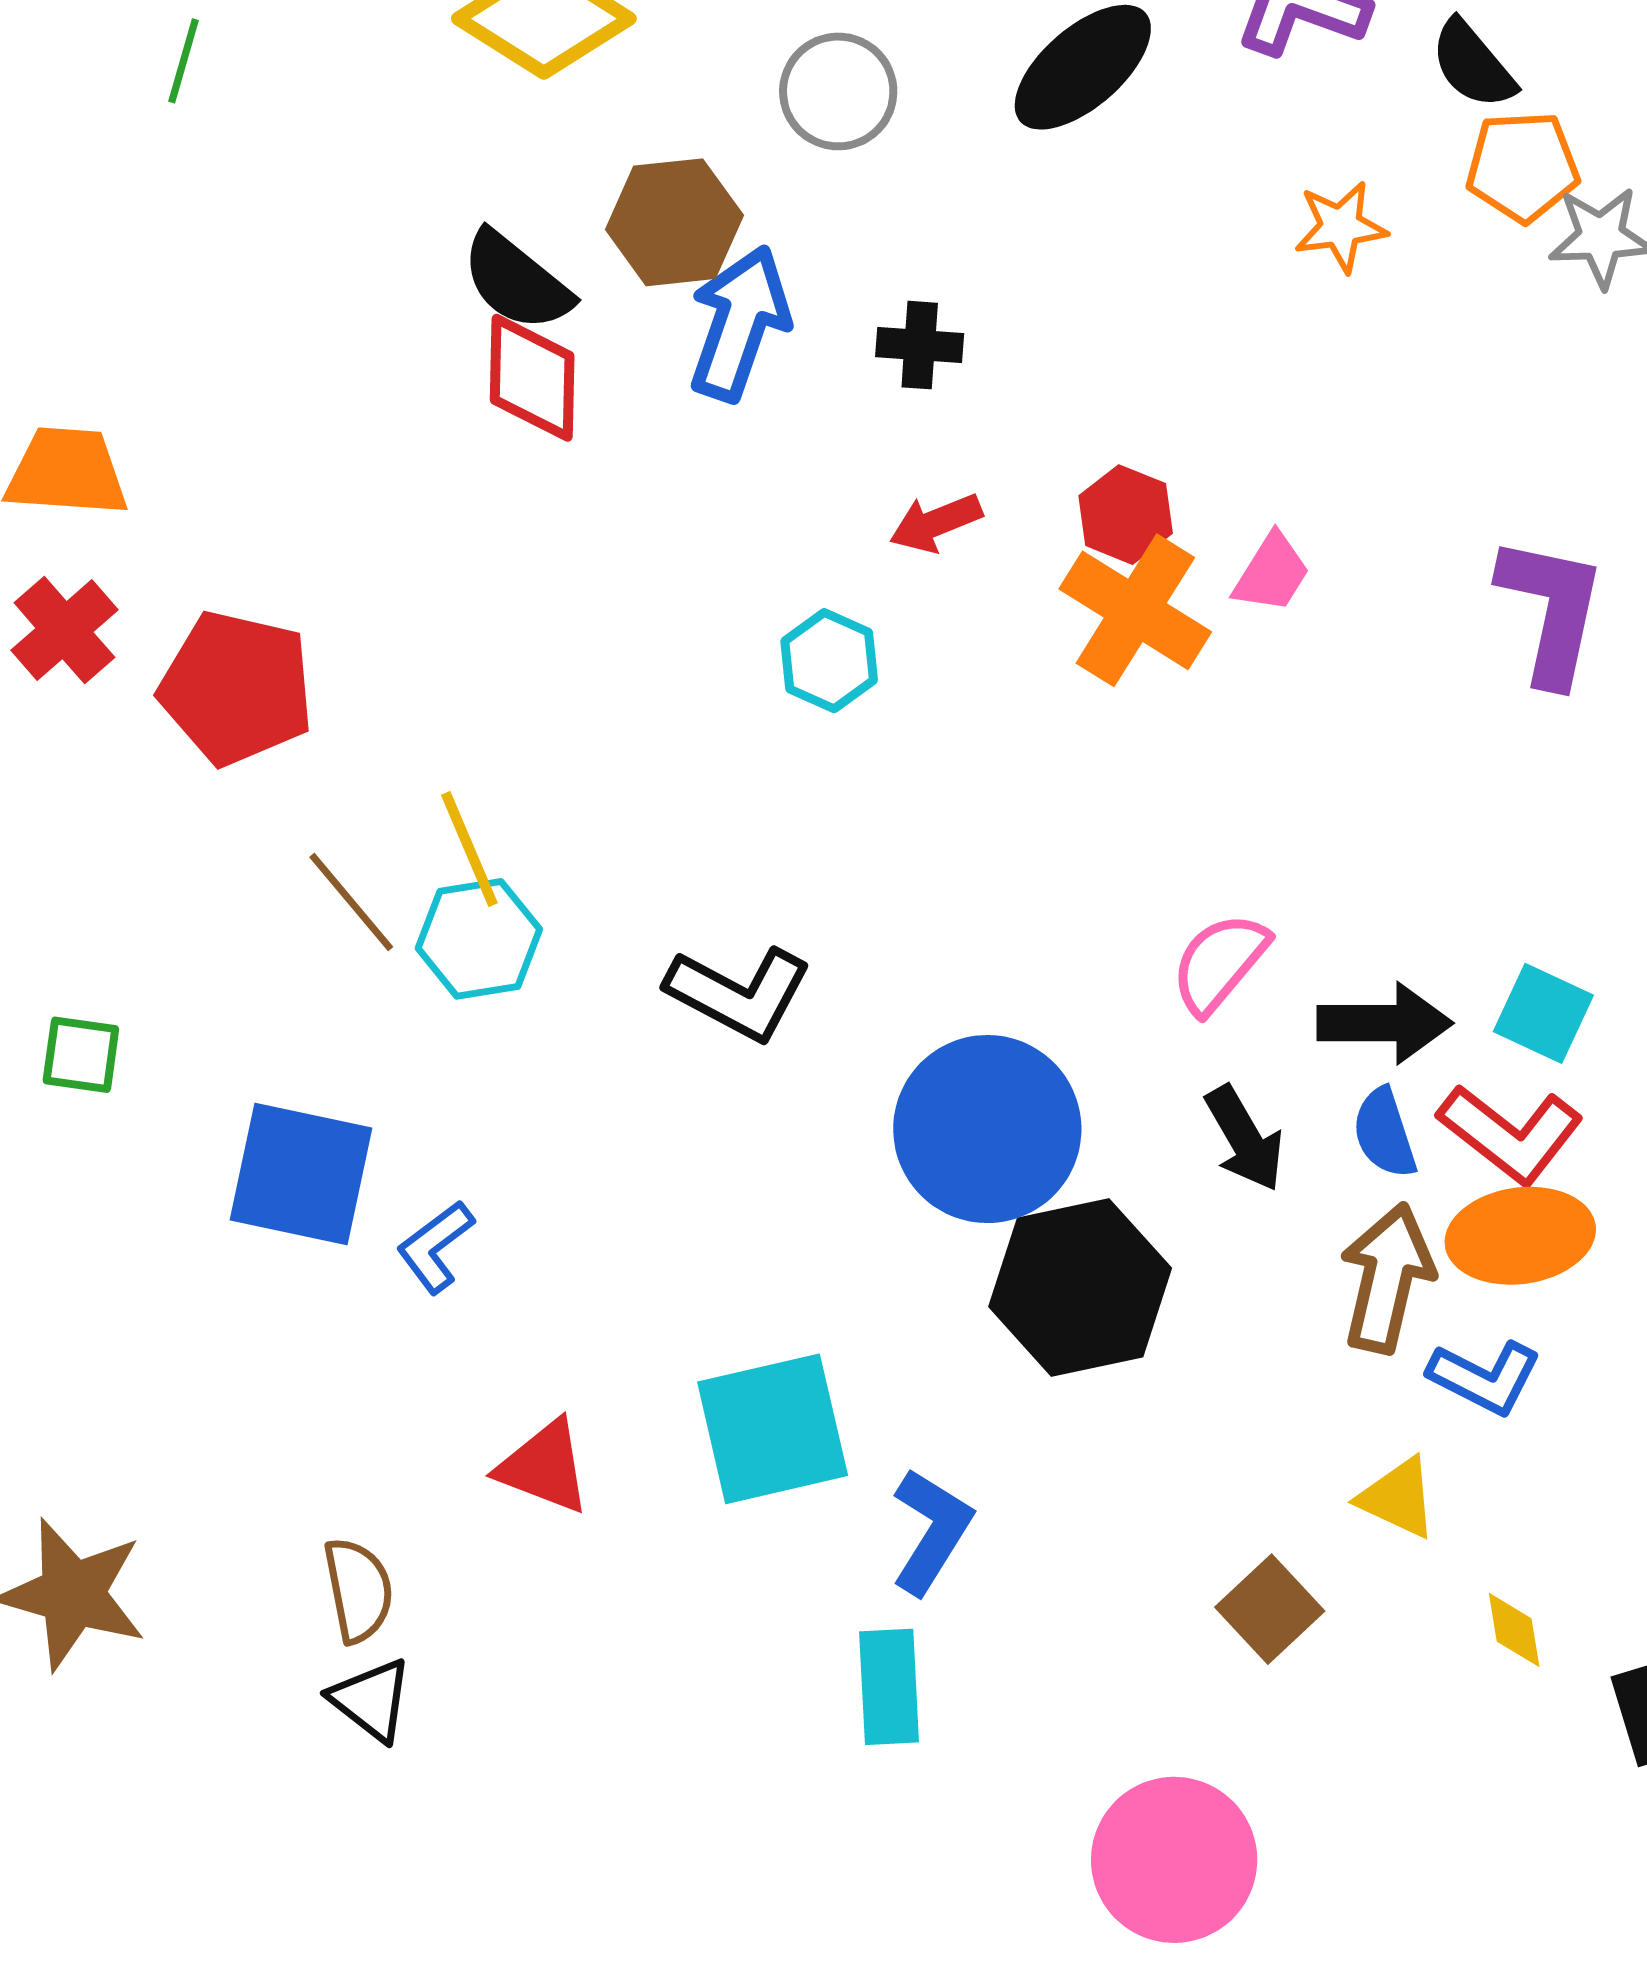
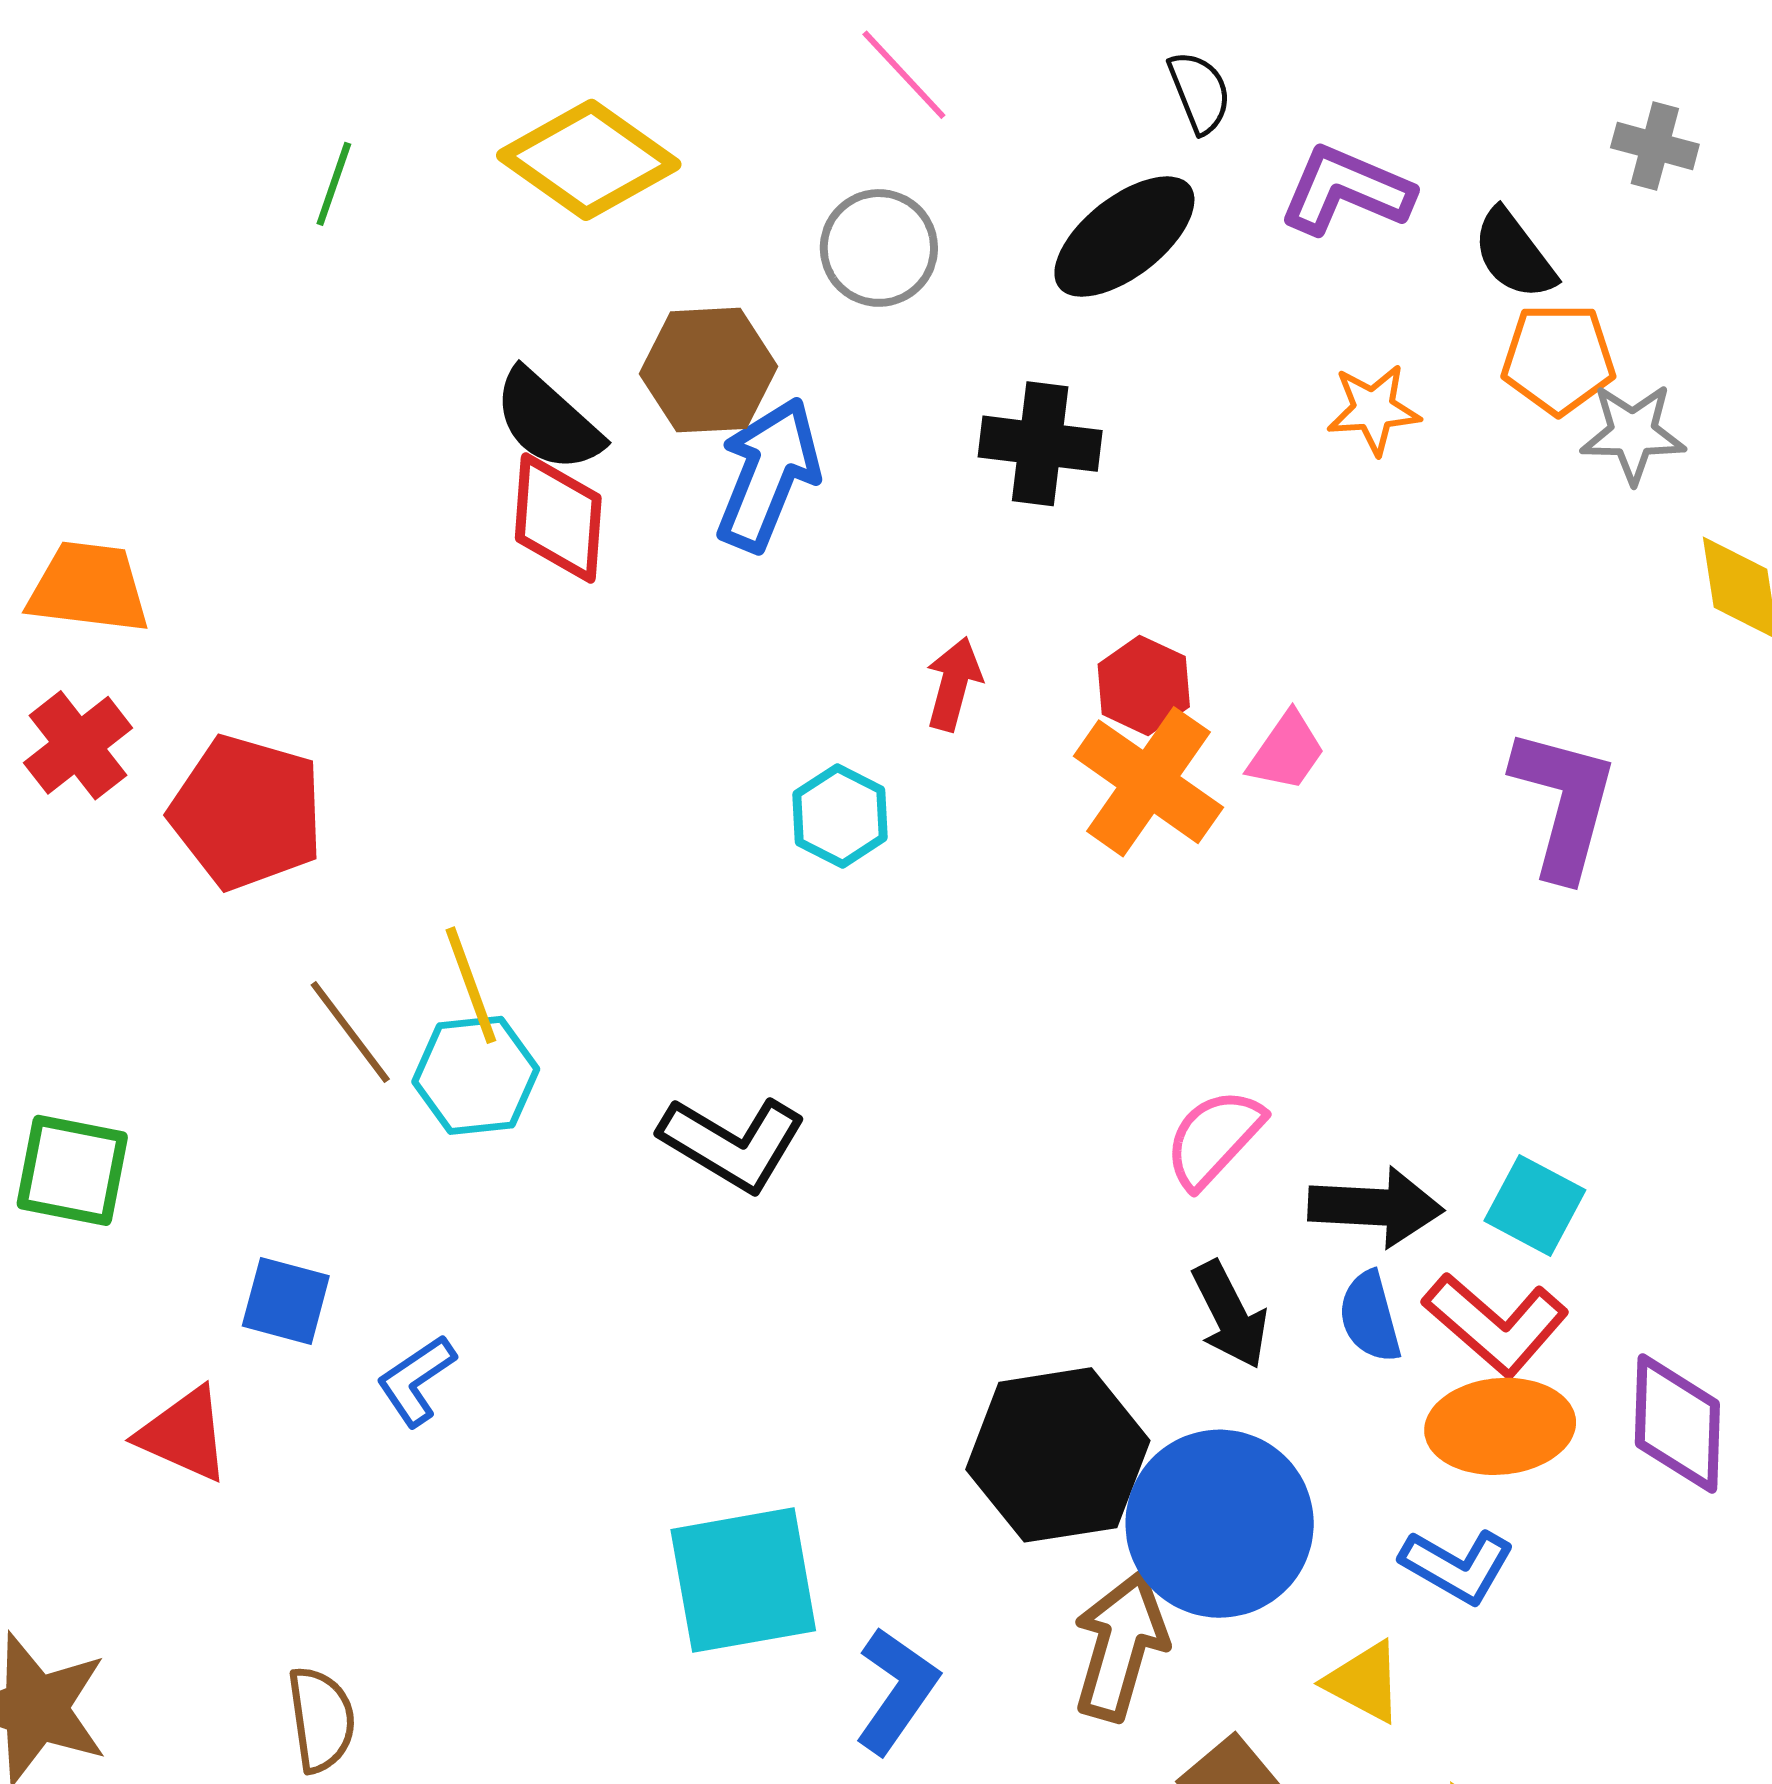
green line: (184, 61) -> (334, 184), moved
black cross: (920, 345) -> (1040, 444), moved, size x1.4
red arrow: (936, 523) -> (954, 684), turned 124
green square: (81, 1055) -> (72, 1170), size x1.4
blue circle: (987, 1129) -> (1220, 1524), moved
blue square: (301, 1174) -> (286, 1301), size x0.6
brown arrow: (1387, 1278) -> (1120, 1646), moved
red triangle: (544, 1467) -> (184, 1434), moved

